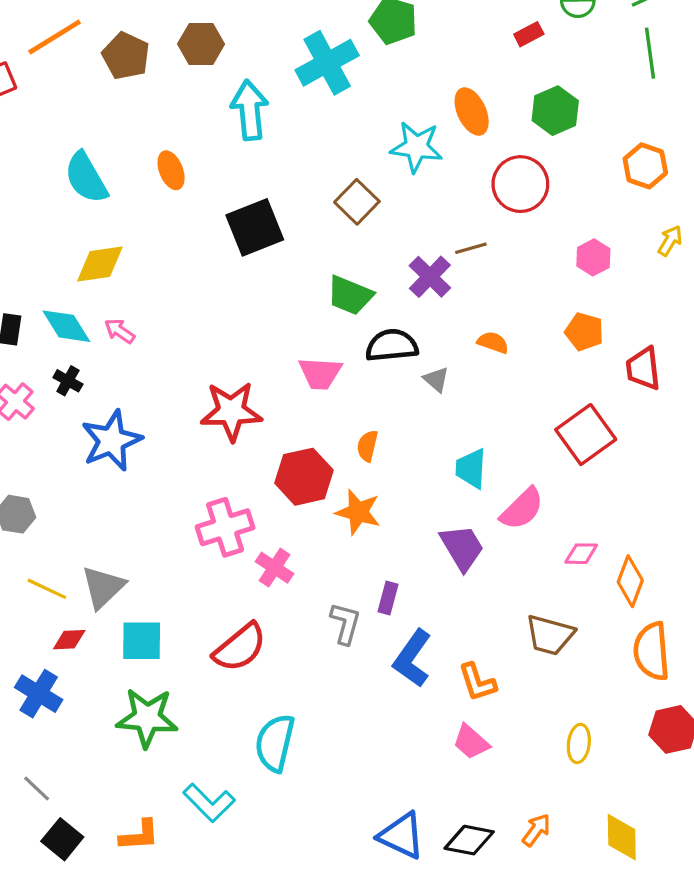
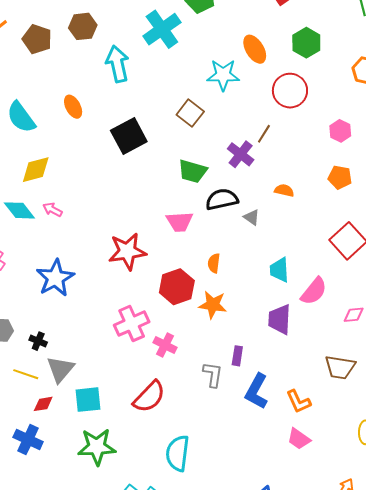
brown line: (471, 248) -> (264, 134), turned -36
black cross: (68, 381) -> (38, 341), moved
purple trapezoid: (462, 548) -> (280, 319), turned -140

